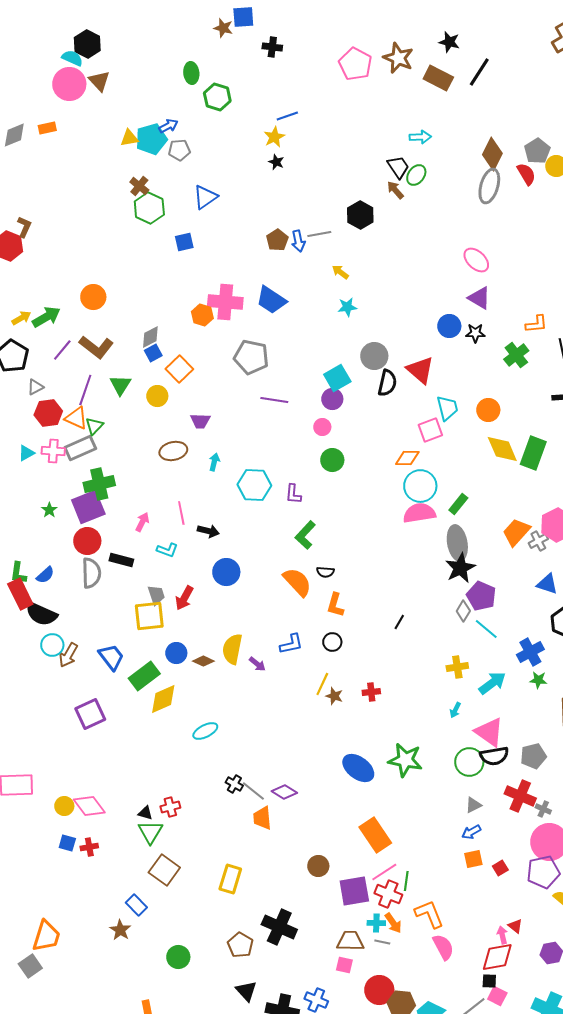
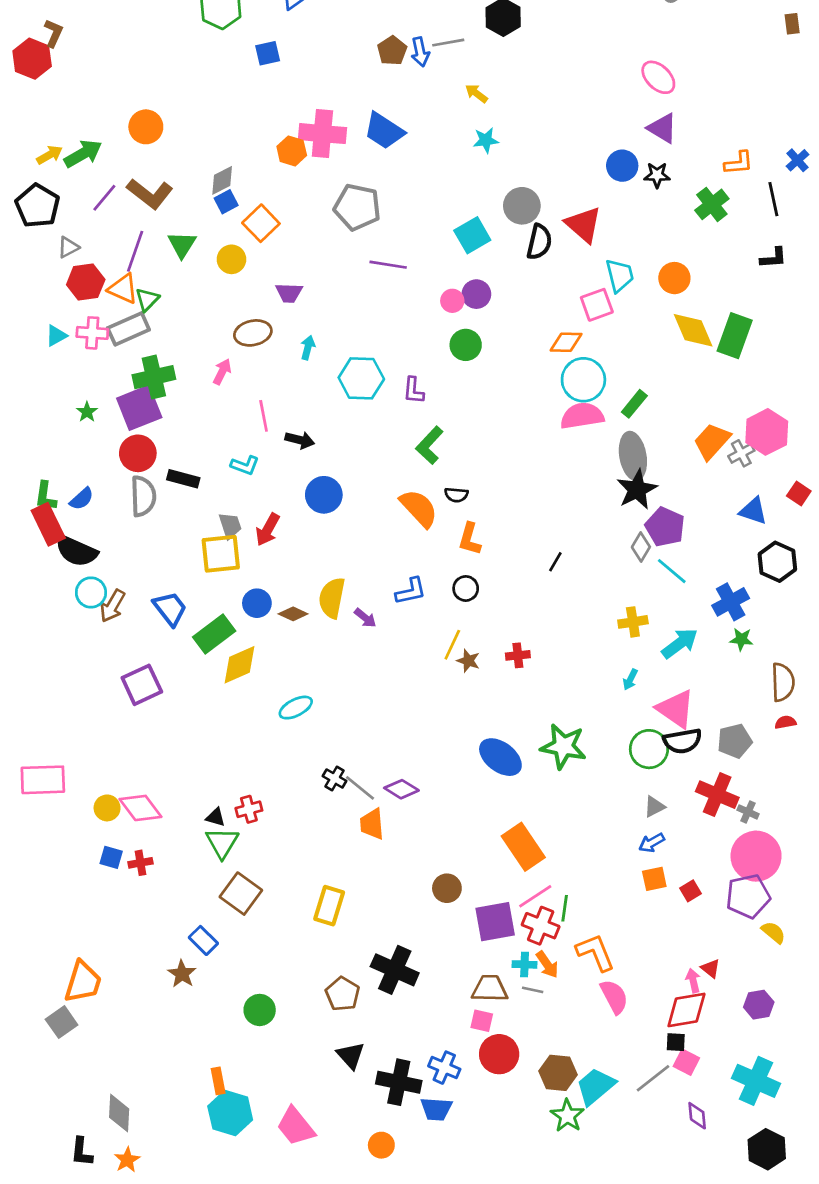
purple circle: (332, 399) -> (476, 294), moved
pink arrow: (142, 522) -> (222, 372), moved
red circle: (379, 990) -> (499, 1054), moved

